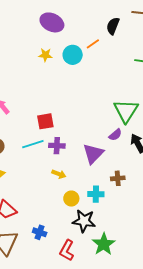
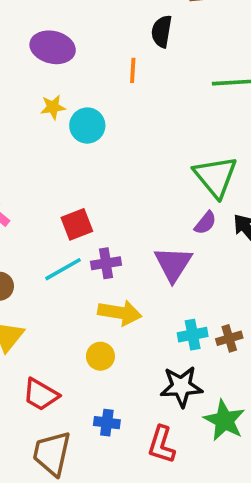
orange line: (93, 44) -> (133, 70), turned -40
cyan circle: (73, 55) -> (87, 126), moved
yellow arrow: (59, 174) -> (120, 313), size x1.6
brown cross: (118, 178) -> (229, 338), moved
yellow circle: (71, 199) -> (100, 356), moved

